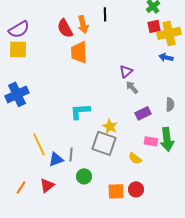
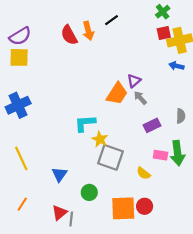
black line: (105, 14) -> (112, 20), turned 56
orange trapezoid: (79, 52) -> (117, 94), moved, turned -145
yellow star: (110, 126) -> (100, 139), moved
yellow line: (39, 144) -> (21, 158), moved
gray line: (71, 154) -> (71, 219), moved
blue triangle: (56, 159) -> (59, 174), turned -35
red triangle: (47, 185) -> (59, 213), moved
orange square: (116, 191) -> (123, 208), size x1.4

